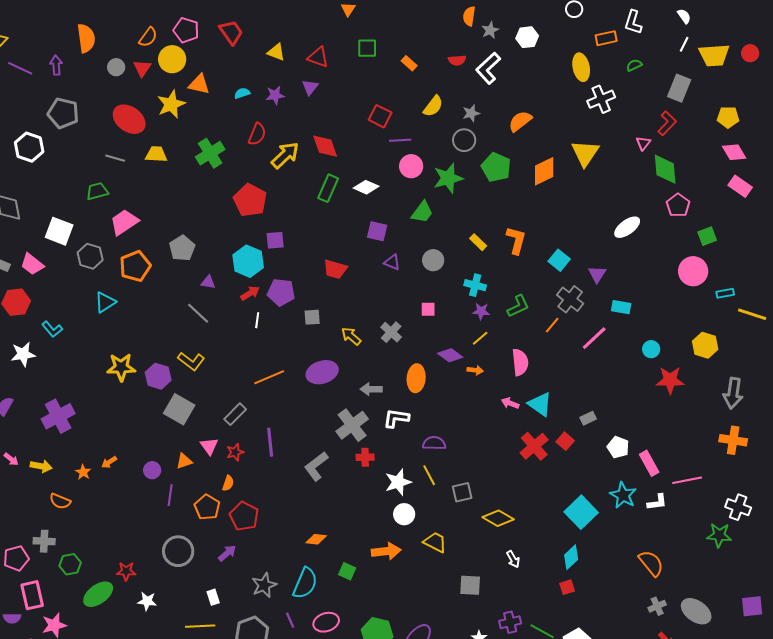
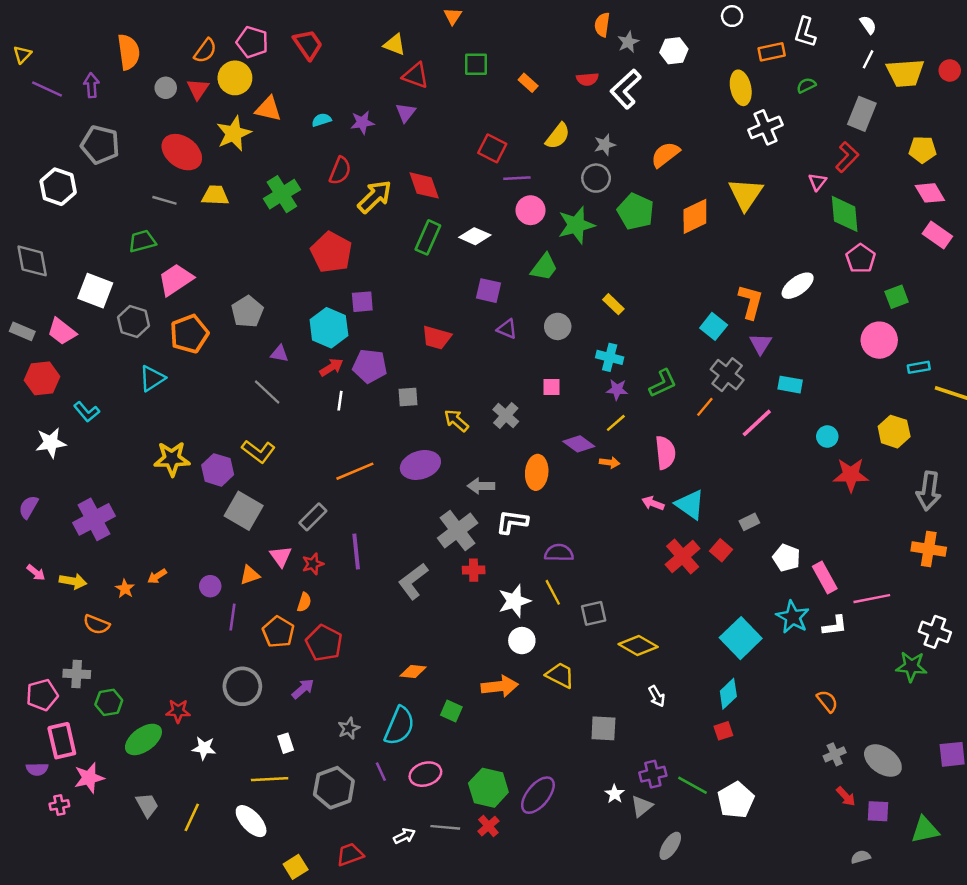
yellow triangle: (276, 52) -> (394, 45), moved
orange L-shape: (516, 240) -> (751, 302), moved
orange semicircle: (651, 563) -> (827, 701), size x0.7
gray star: (264, 585) -> (349, 728), size x0.7

